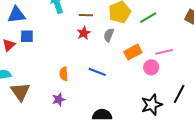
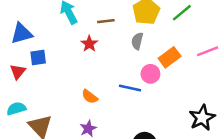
red star: (84, 33) -> (89, 44), moved
pink circle: (151, 67) -> (150, 74), moved
orange semicircle: (64, 74) -> (90, 97), turned -40

